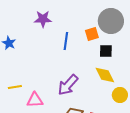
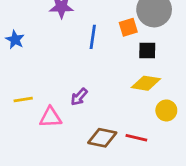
yellow diamond: (105, 75) -> (146, 83), turned -55
purple arrow: (68, 85) -> (79, 97), moved, size x0.6

